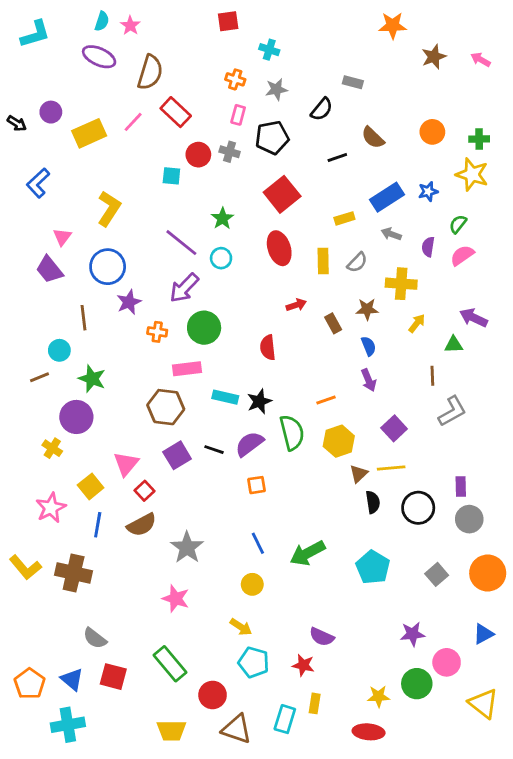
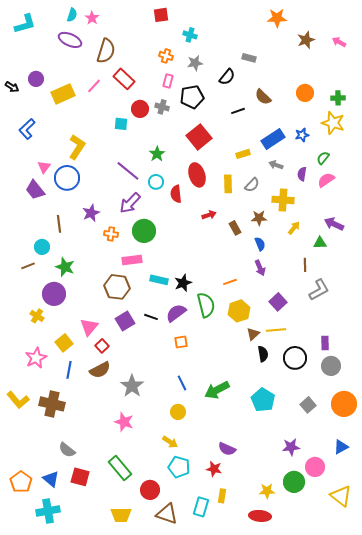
blue circle: (108, 267) -> (67, 178), moved
red semicircle: (268, 347) -> (176, 194), moved

